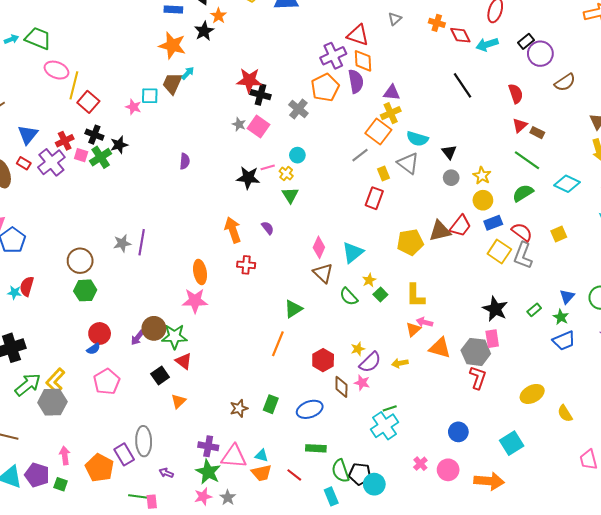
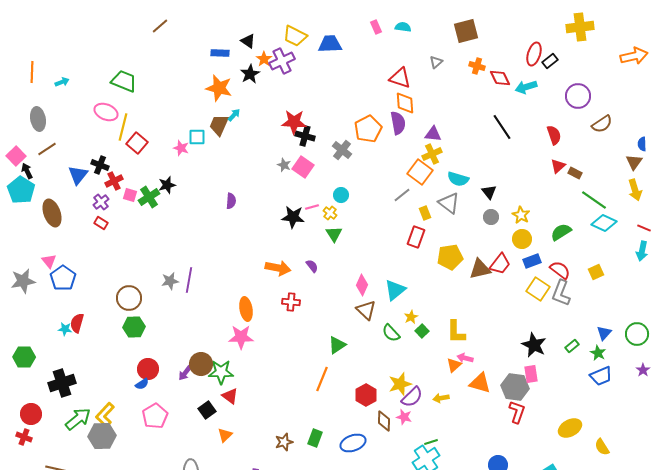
green trapezoid: (38, 38) -> (124, 81), moved
black rectangle: (526, 41) -> (550, 61), moved
purple cross: (333, 56) -> (282, 61), moved
black cross: (94, 135) -> (100, 165), moved
green line: (527, 160) -> (594, 200), moved
purple cross: (51, 162) -> (101, 202), size x0.6
red rectangle: (24, 163) -> (101, 223), moved
orange arrow: (233, 230) -> (278, 268), turned 120
yellow pentagon: (410, 242) -> (450, 257), moved
yellow star: (358, 349) -> (400, 384), size x1.6

